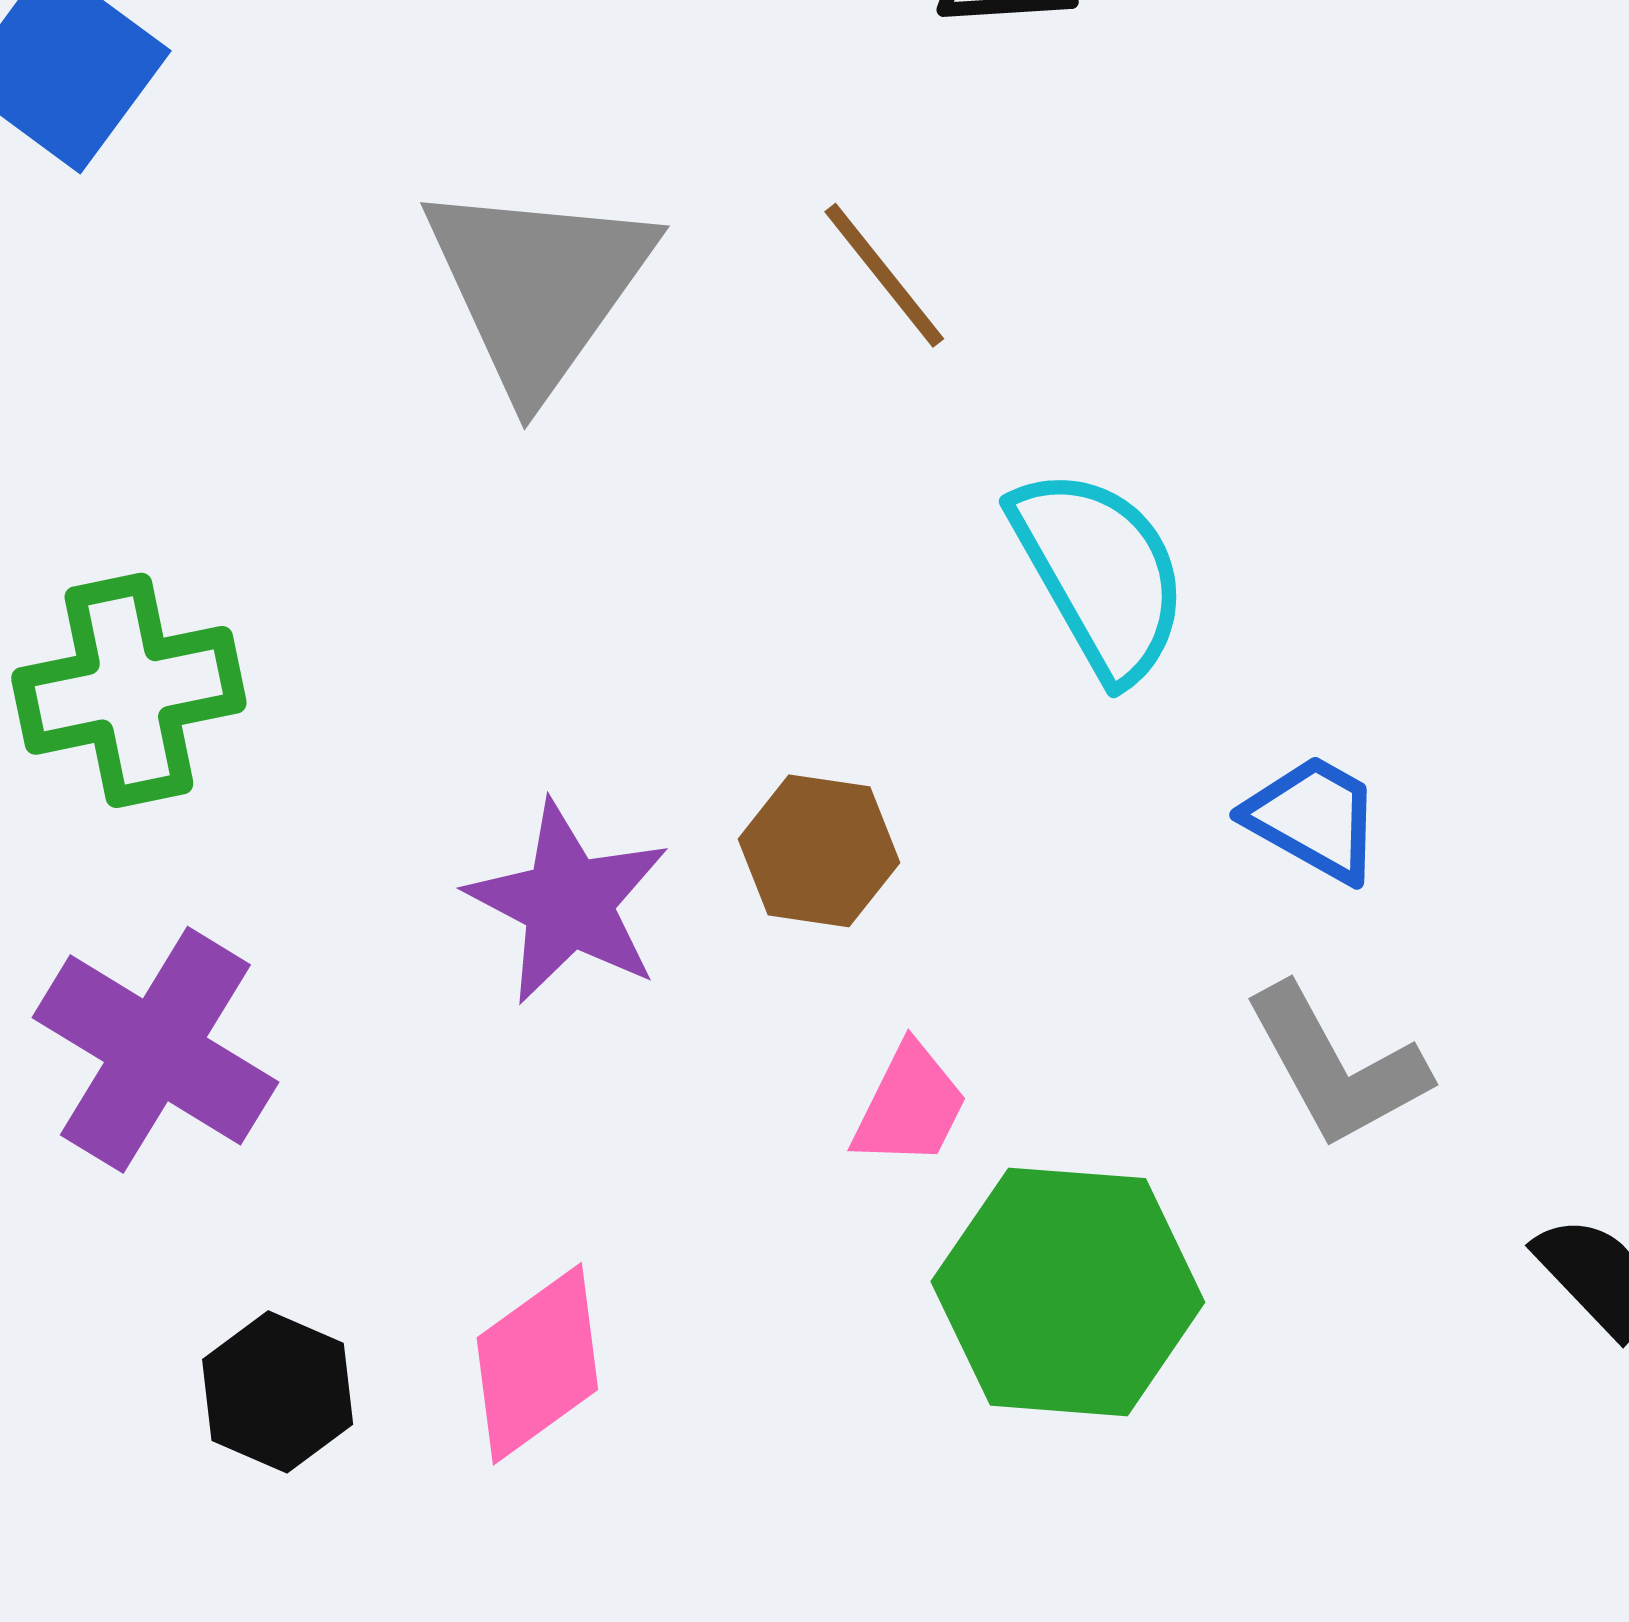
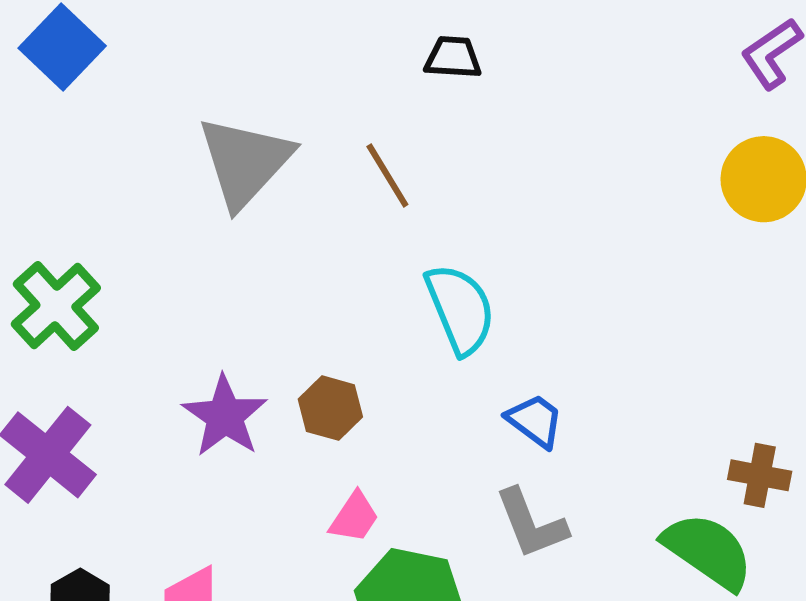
green cross: (129, 690) -> (56, 306), turned -38

